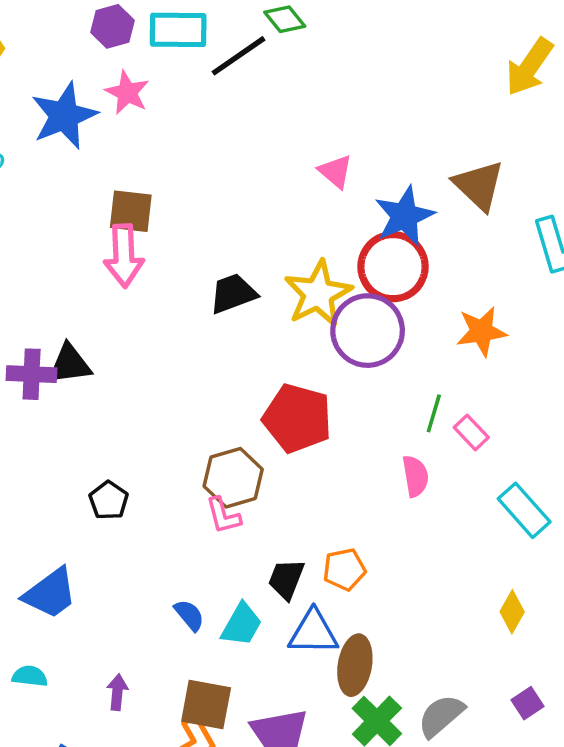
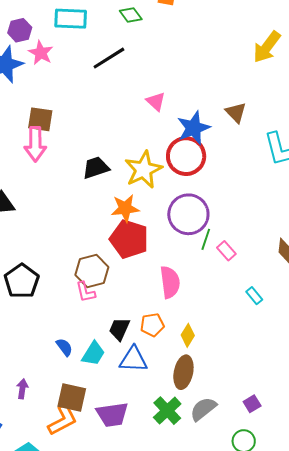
purple hexagon: (112, 26) -> (20, 30), moved
black line: (238, 56) -> (109, 58), moved
brown triangle: (479, 185) -> (236, 112), size x0.7
purple circle: (368, 331) -> (188, 214), moved
orange star: (482, 331) -> (125, 208), moved
pink semicircle: (415, 476) -> (170, 282), moved, size x1.4
black pentagon: (109, 500) -> (22, 281), size x1.6
cyan rectangle: (524, 510) -> (254, 296), size x0.6
yellow diamond: (512, 612) -> (188, 335), moved
brown ellipse: (355, 665) -> (183, 372), moved

